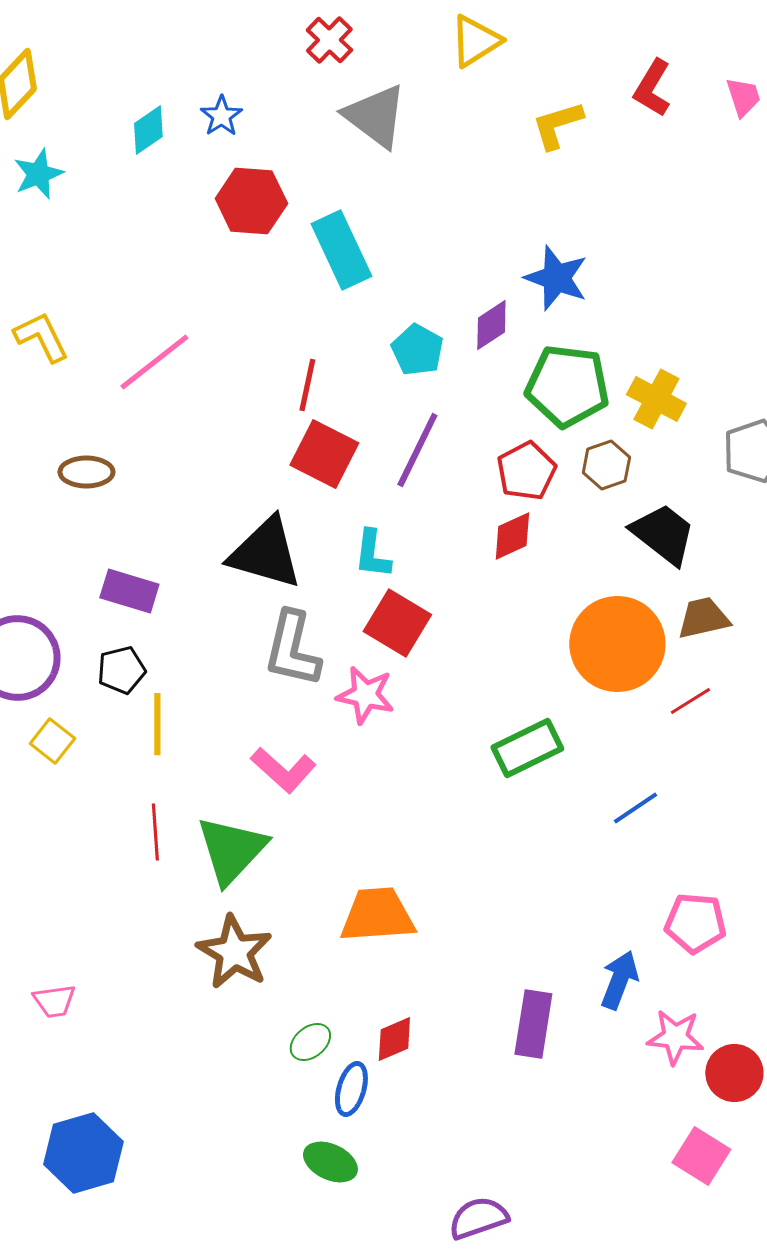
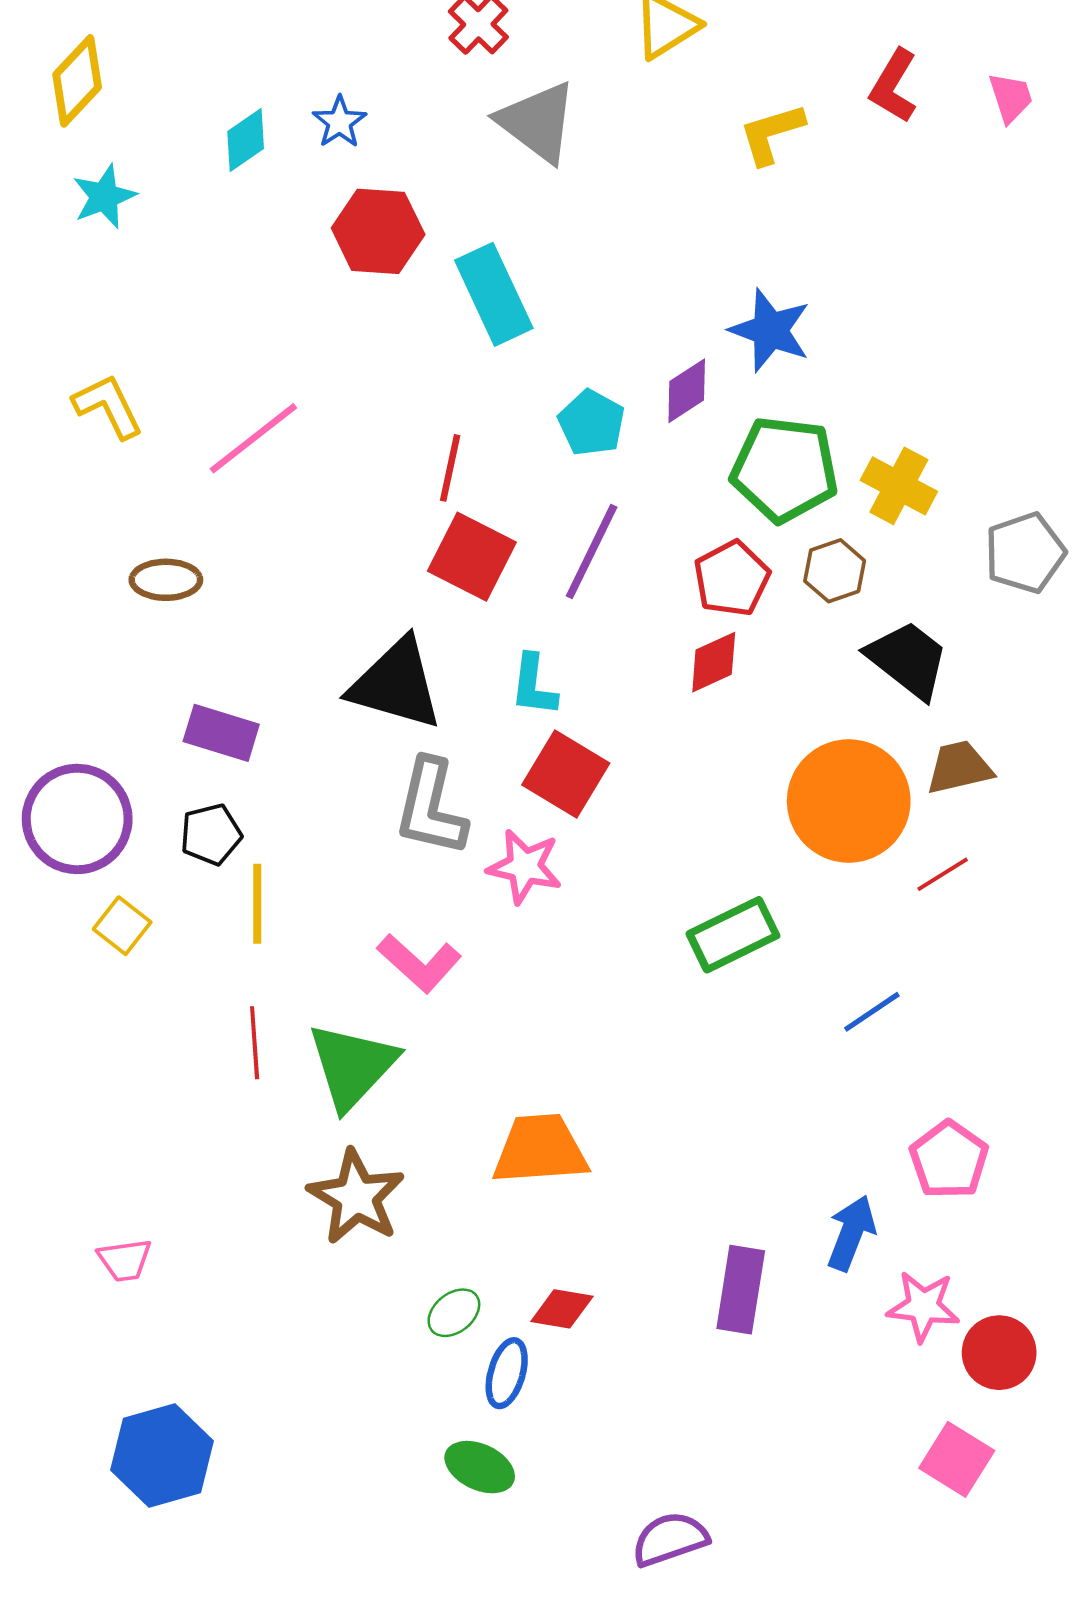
pink pentagon: (695, 923) -> (949, 1160), turned 30
red diamond: (394, 1039) -> (562, 1309), turned 33

